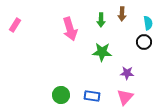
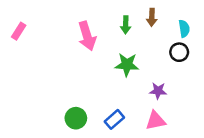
blue rectangle: (92, 96) -> (114, 119), turned -49
pink triangle: (125, 97) -> (156, 121), turned 36

